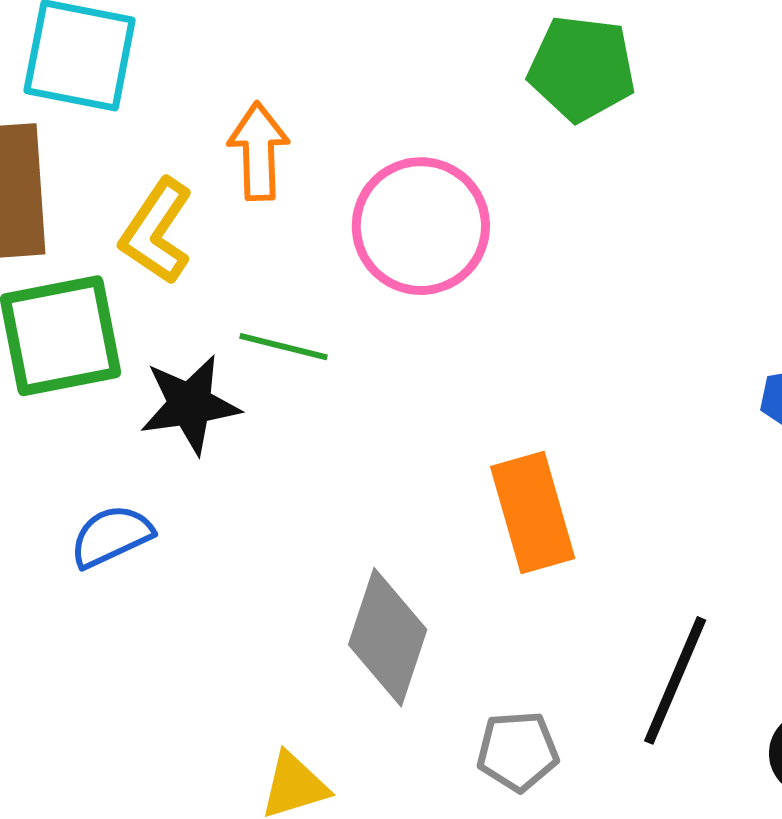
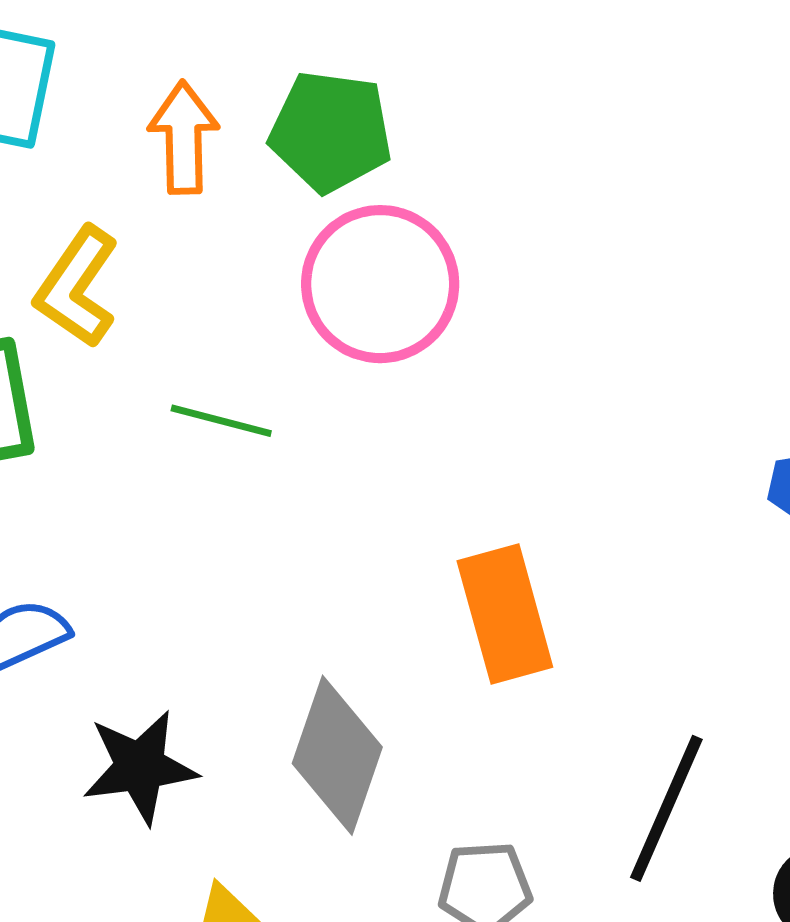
green pentagon: (582, 68) -> (331, 131), moved
orange arrow: (259, 151) -> (184, 138), moved
black star: (190, 405) -> (140, 767), moved

